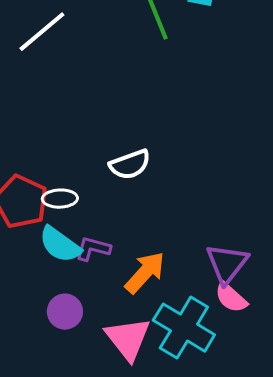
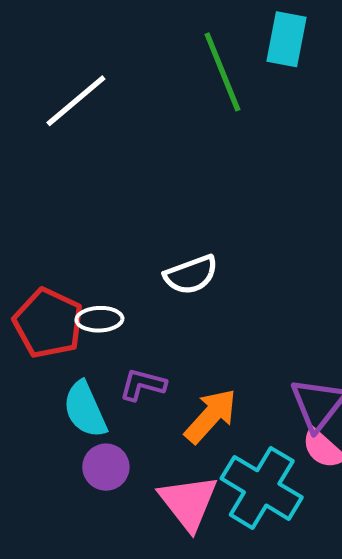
cyan semicircle: (60, 245) -> (85, 409), moved, turned 30

